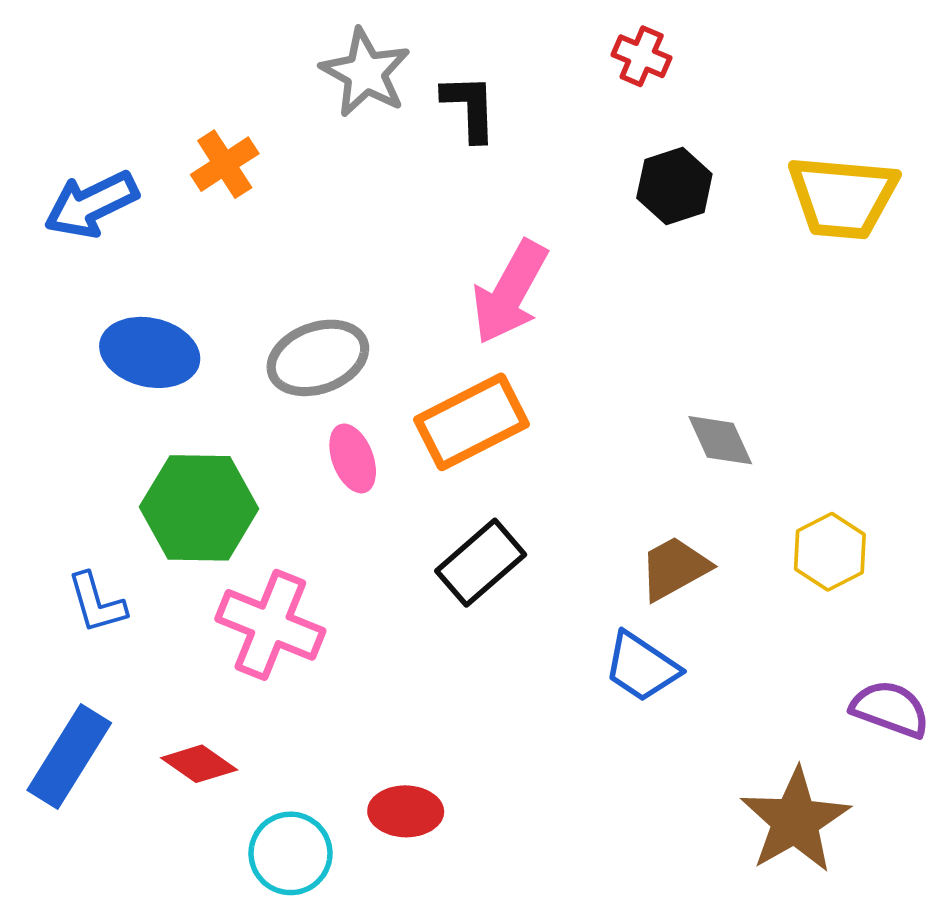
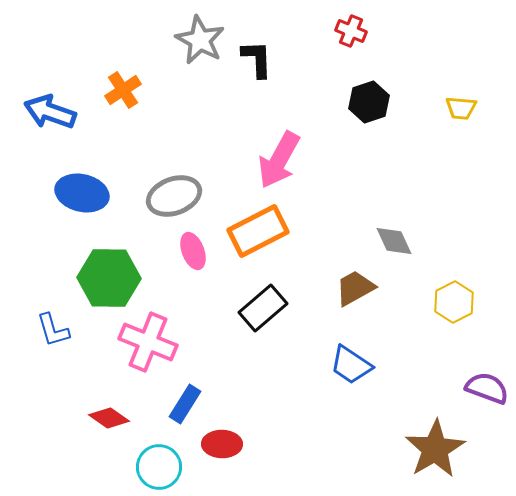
yellow trapezoid: (843, 197) -> (461, 108), size x0.5
blue arrow: (91, 204) -> (50, 112), turned 45
brown trapezoid: (674, 568) -> (355, 288), moved
blue rectangle: (69, 757) -> (185, 404), moved, size x0.7

